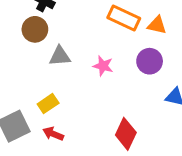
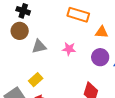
orange triangle: (157, 25) -> (102, 32), moved
purple circle: (150, 61) -> (100, 57), moved

